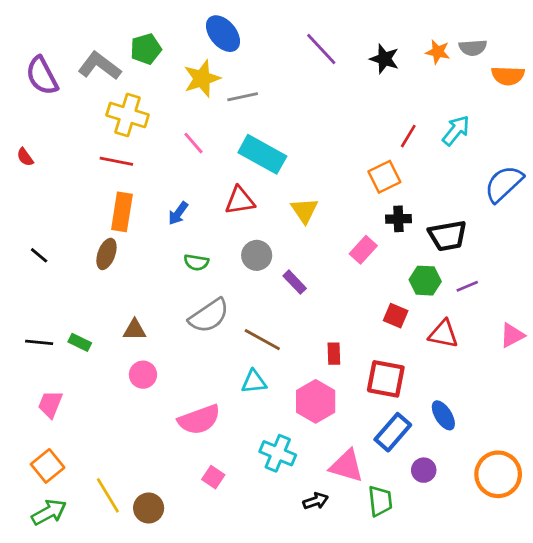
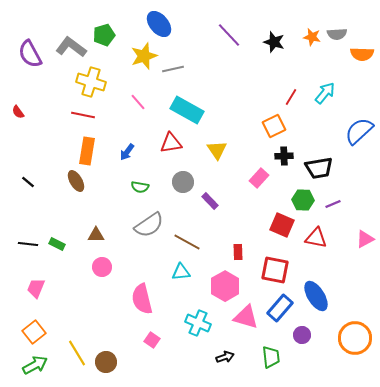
brown ellipse: (106, 254) -> (76, 181), turned -50
red square: (396, 316) -> (282, 225), size x1.4
blue ellipse: (443, 415) -> (316, 296), size x1.4
pink semicircle: (199, 420) -> (142, 299), turned 96
pink triangle: (347, 466) -> (246, 317), moved

